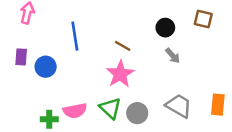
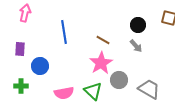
gray arrow: (173, 56) -> (136, 46), moved
blue circle: (46, 67) -> (40, 66), moved
gray circle: (137, 113) -> (119, 80), moved
green cross: (49, 119) -> (21, 86), moved

